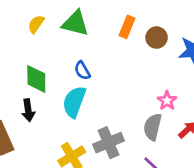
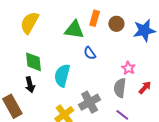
green triangle: (75, 23) -> (74, 30), moved
yellow semicircle: (36, 24) -> (29, 23), size x1.6
blue semicircle: (82, 71) -> (90, 53), moved

